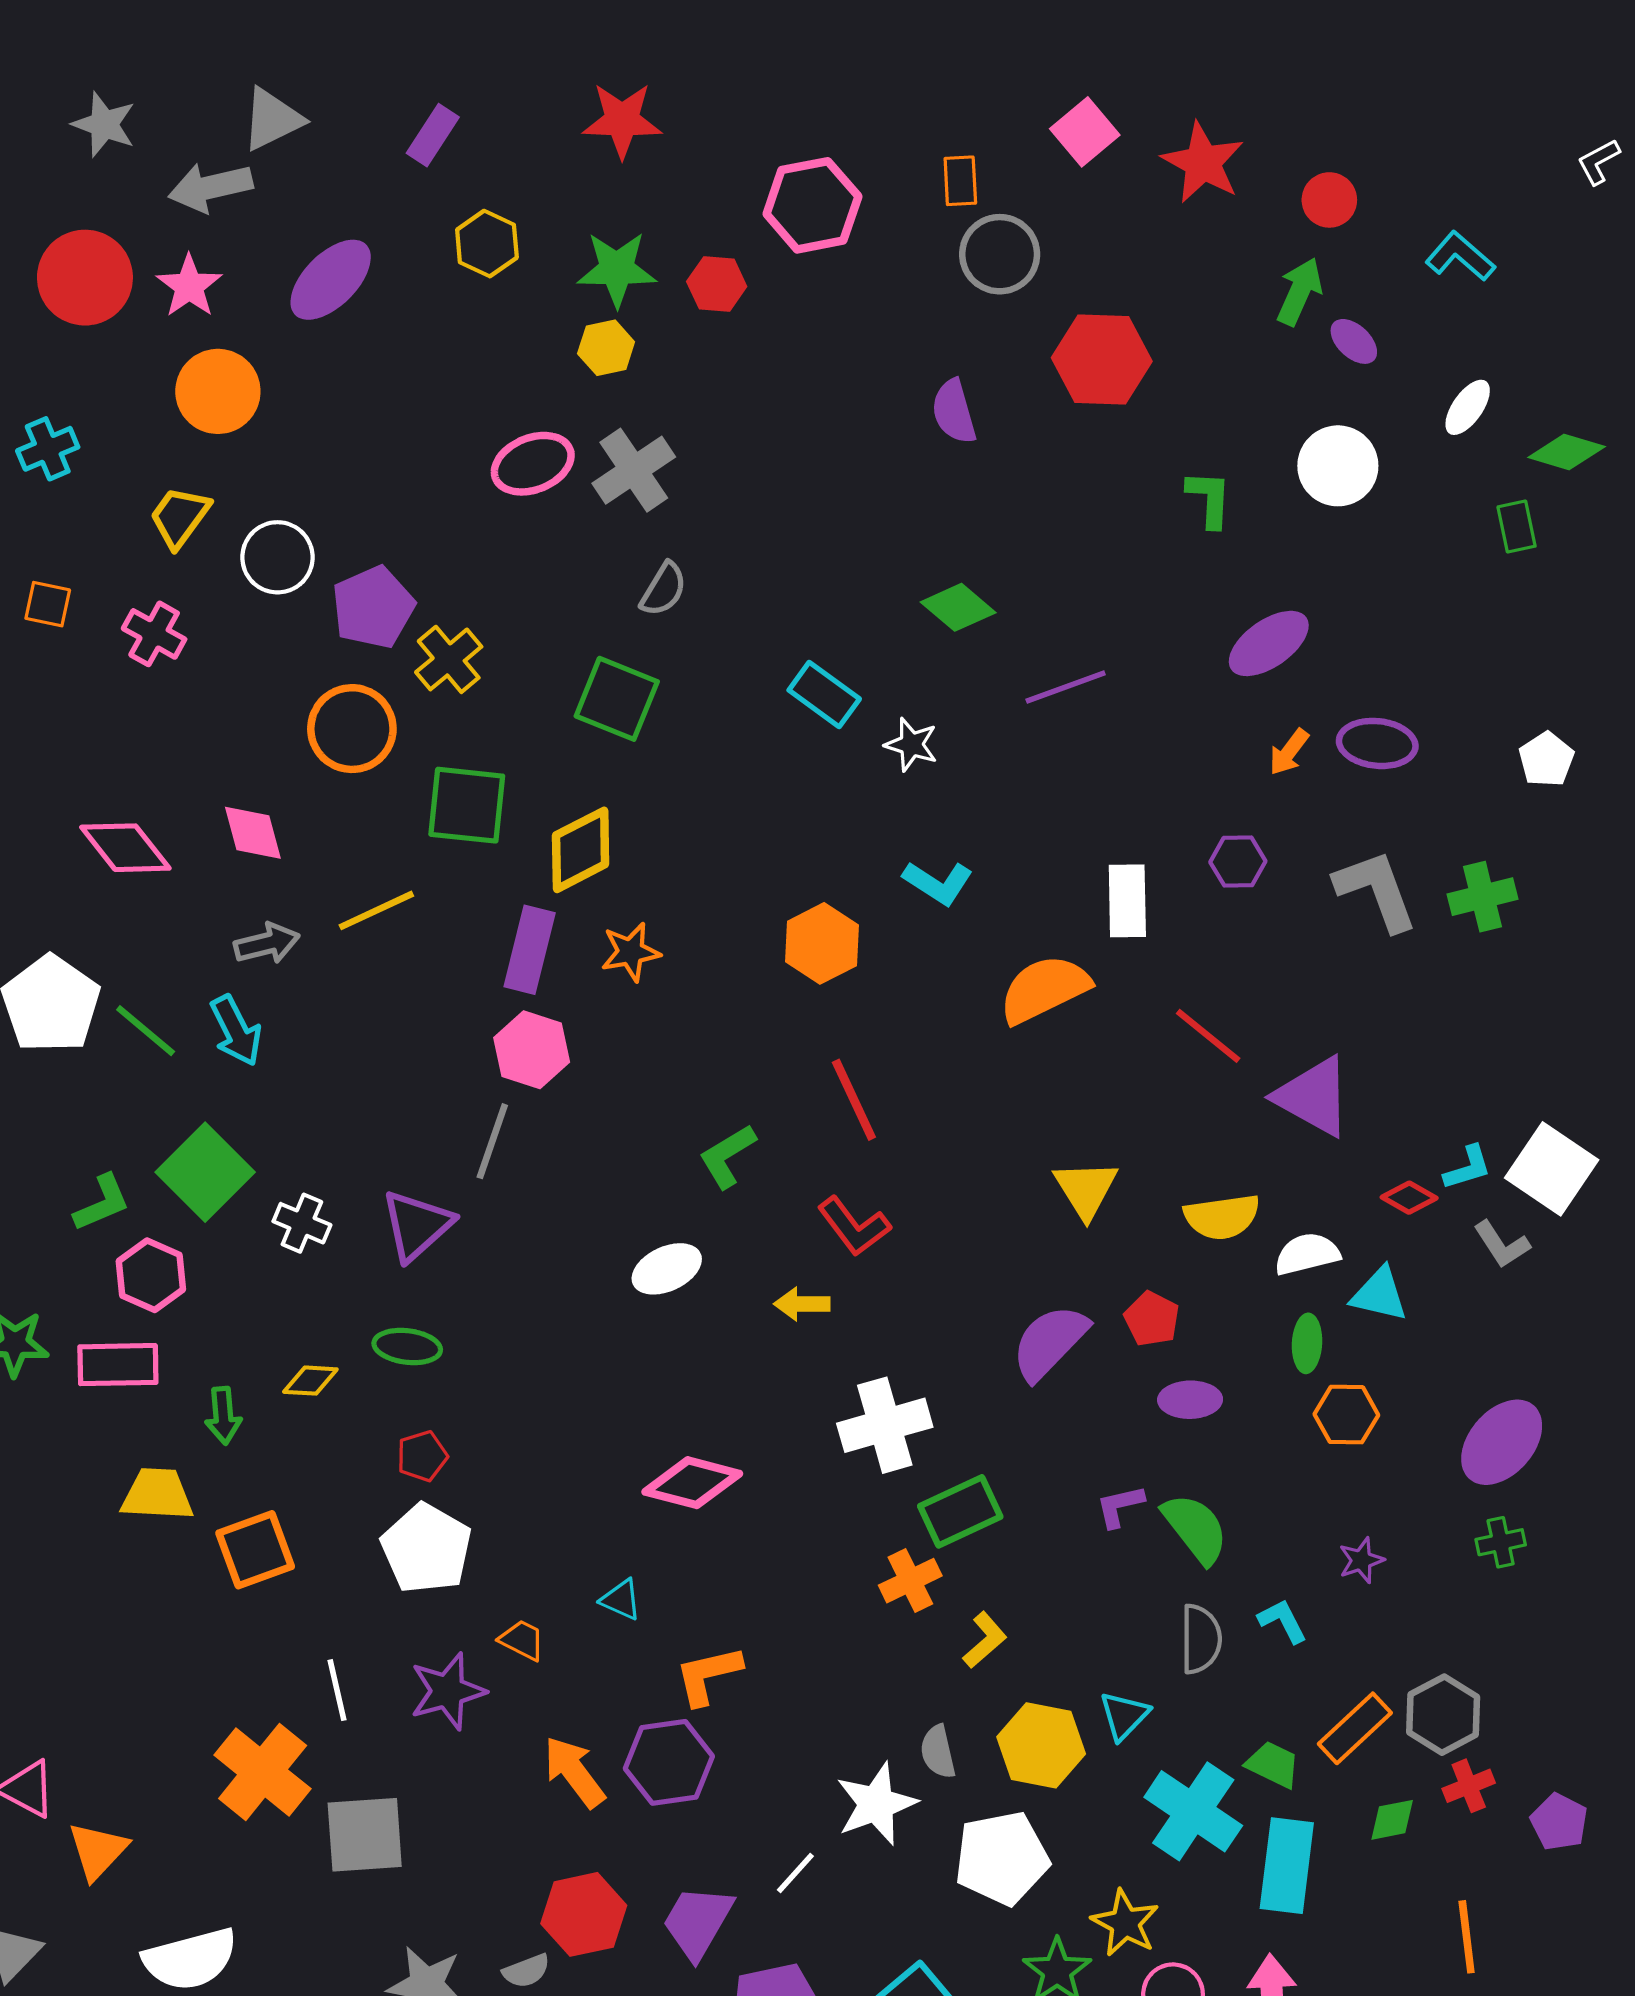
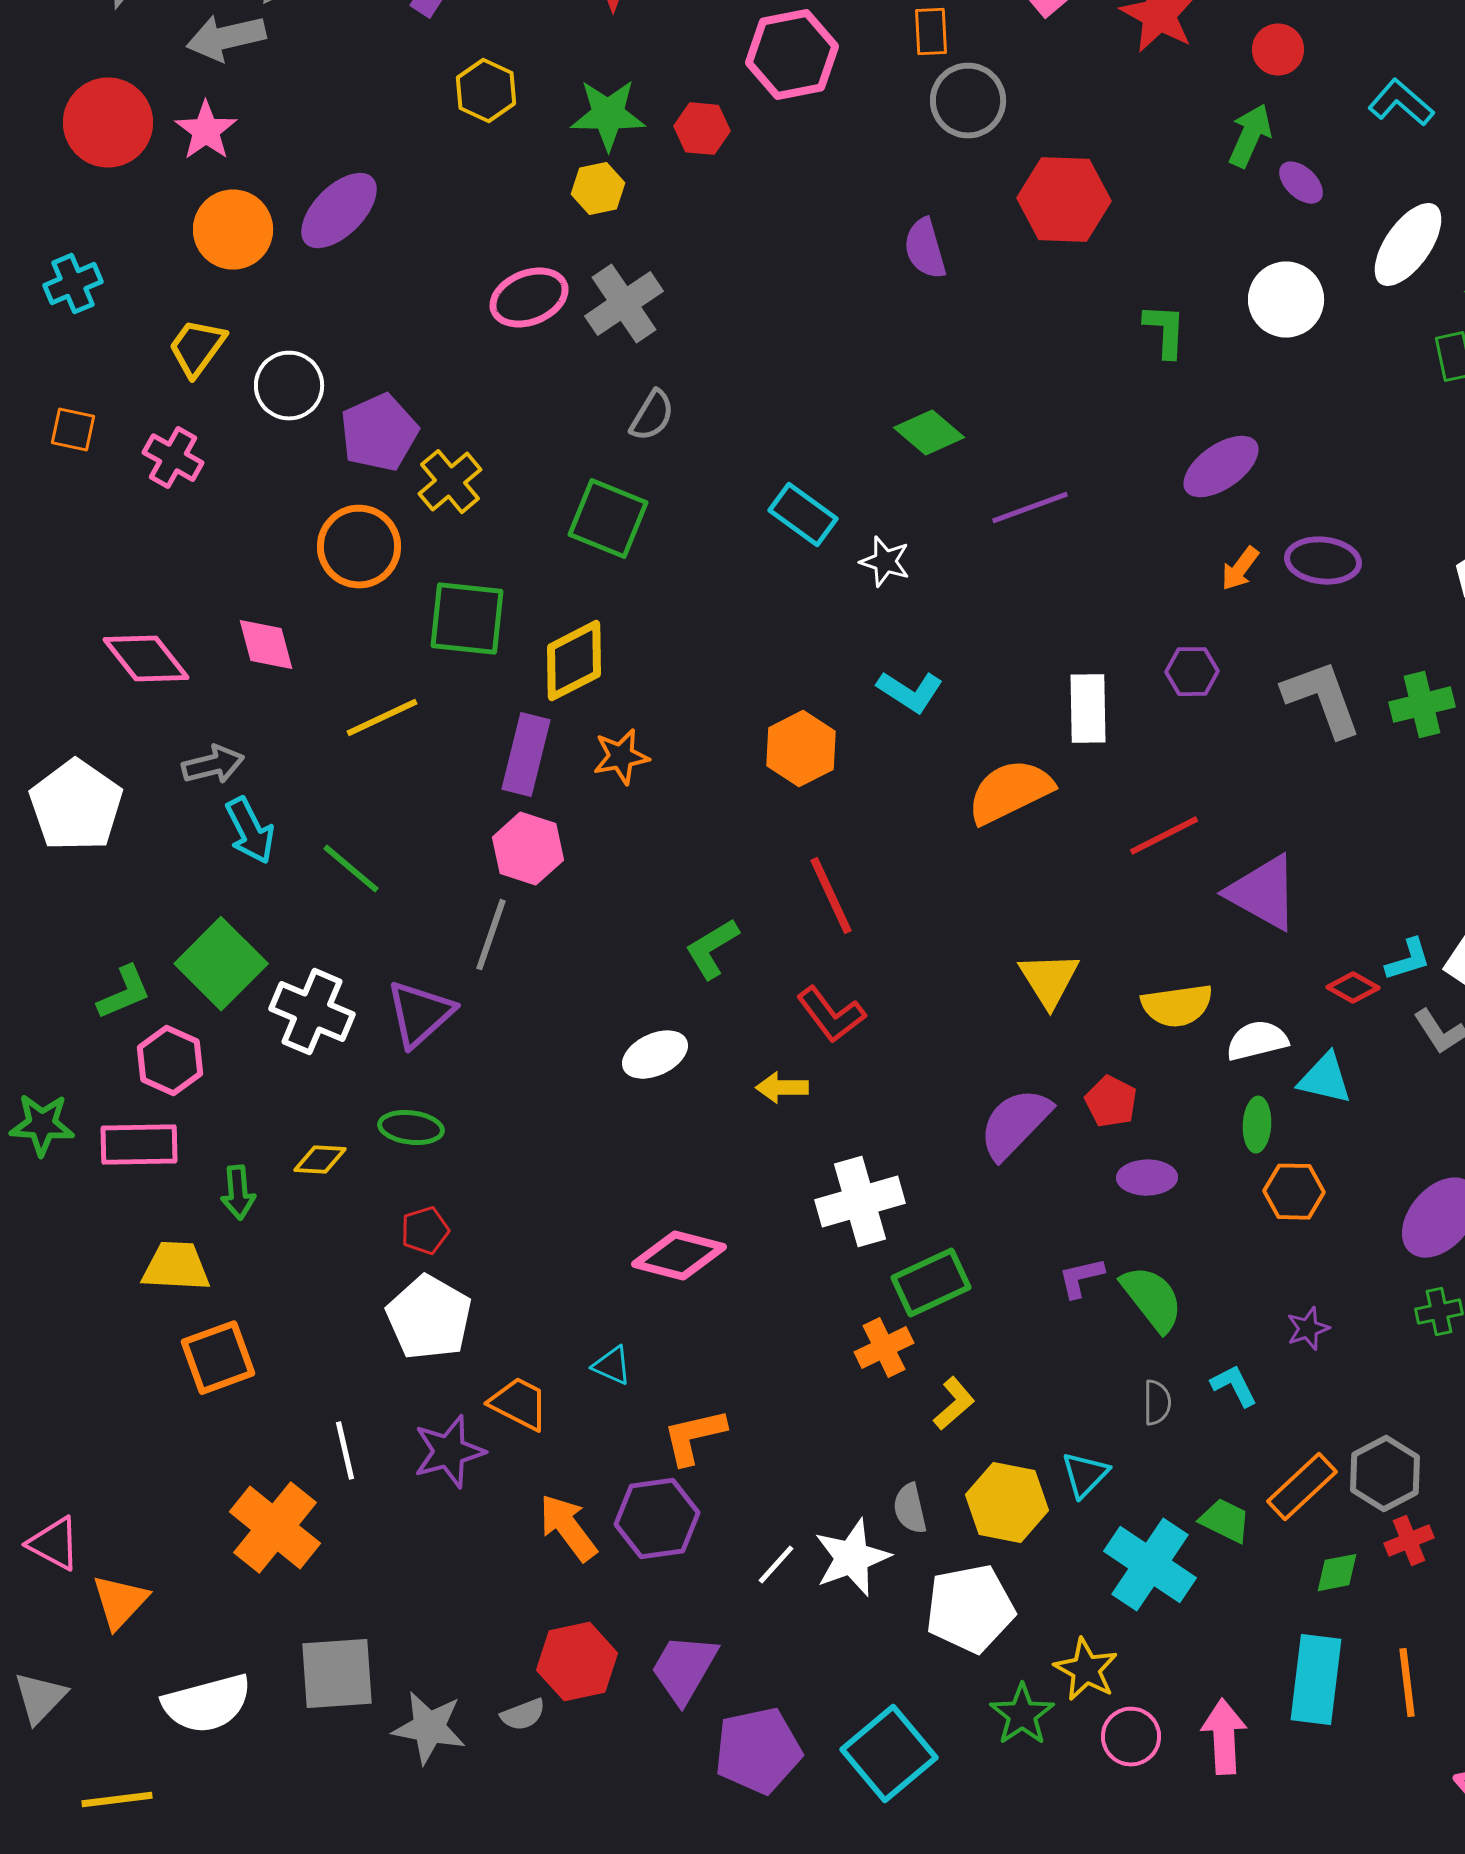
purple ellipse: (331, 280) -> (339, 211), moved
white ellipse: (1468, 407) -> (1408, 245), size x1.6
gray arrow: (267, 943) -> (213, 765), moved
green line: (146, 1031) -> (351, 869), moved
red line: (1208, 1036) -> (1164, 836), turned -66
white cross: (302, 1223) -> (312, 1012), size x1.5
orange square: (255, 1550) -> (218, 1358), moved
gray semicircle: (1201, 1639) -> (1157, 1403), size x0.7
orange trapezoid: (522, 1640) -> (519, 1404), size x1.4
gray square: (365, 1835) -> (337, 1674), moved
cyan rectangle: (1287, 1866) -> (1316, 1680), moved
white line: (795, 1873) -> (776, 1565), moved

